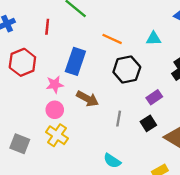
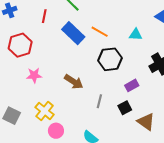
blue rectangle: (75, 61) -> (73, 33), moved, turned -70
pink star: (55, 85) -> (34, 75), moved
pink circle: (55, 110) -> (56, 131), moved

